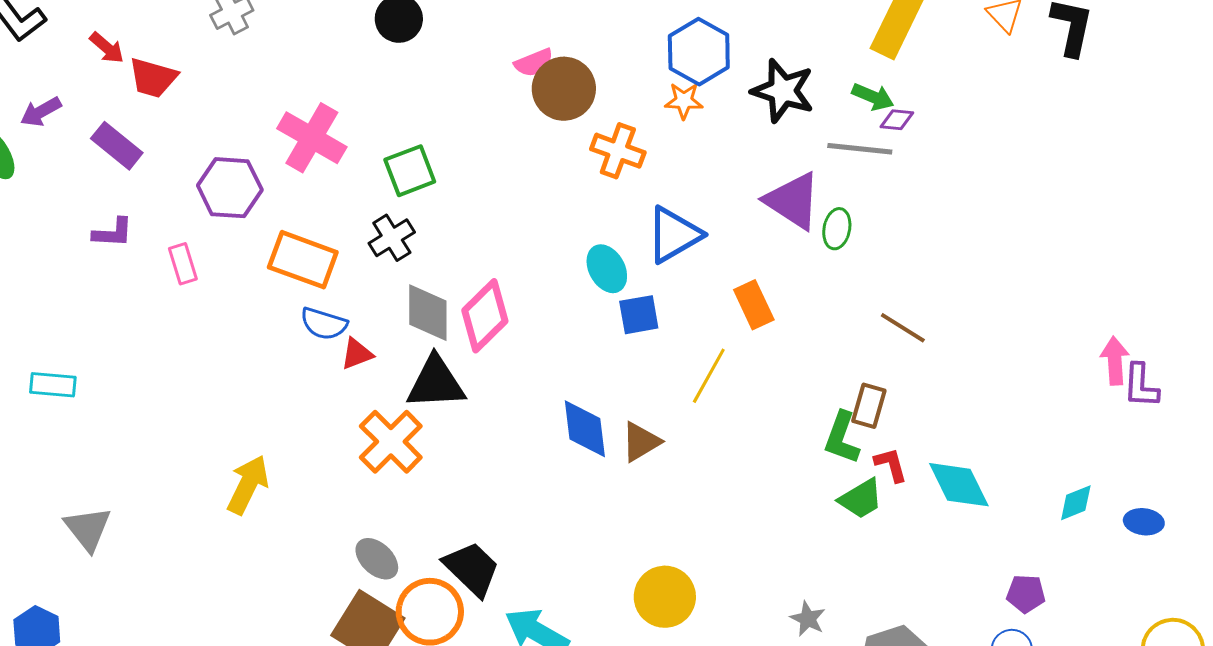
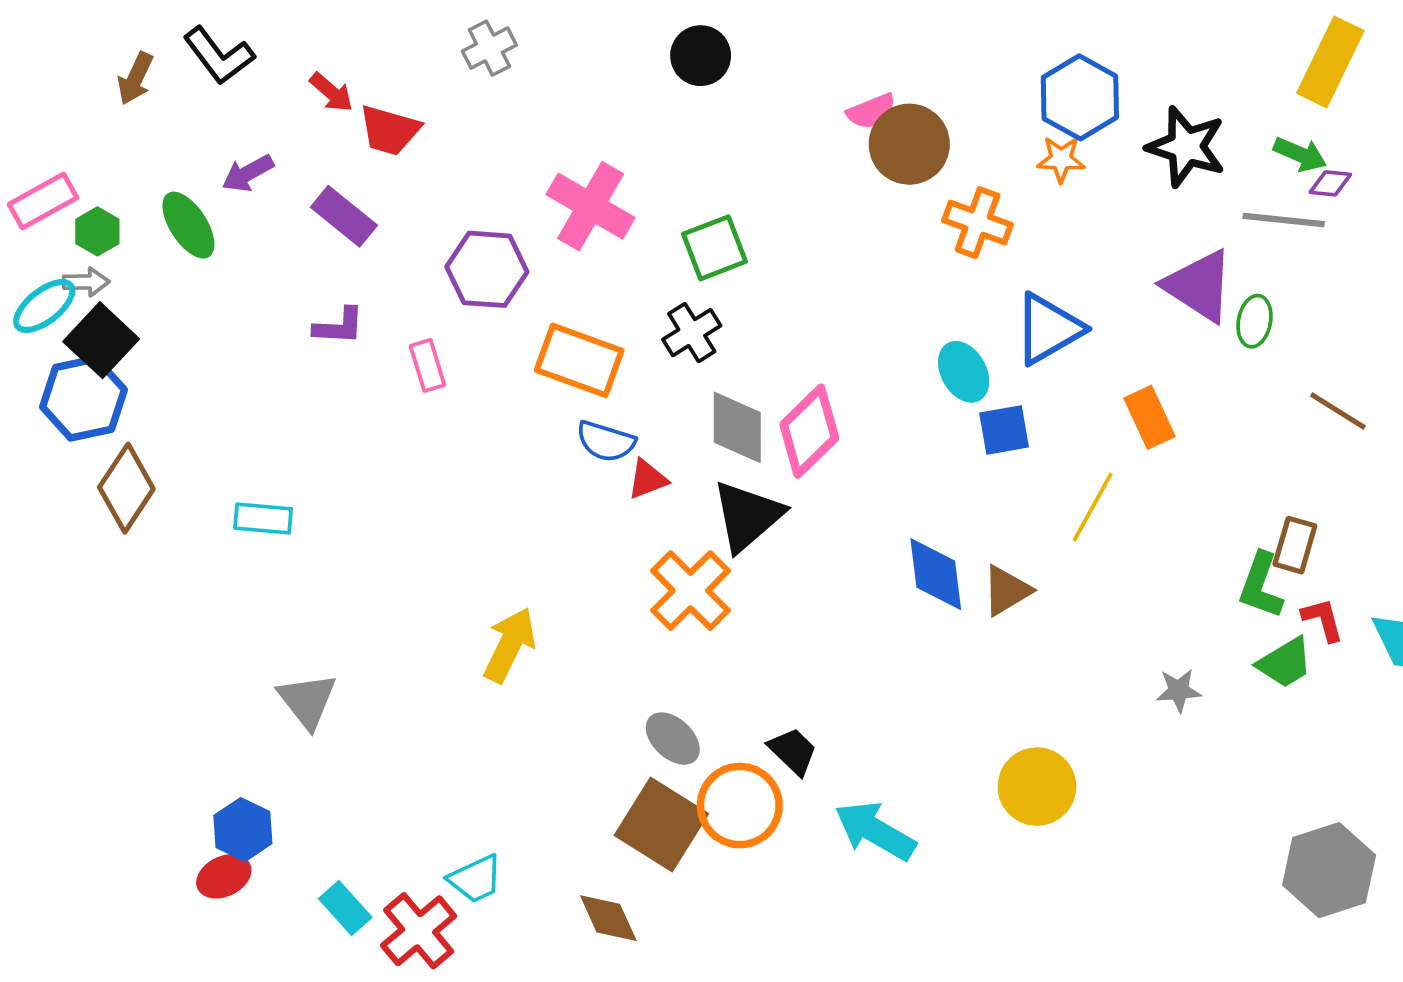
brown line: (903, 328) -> (1338, 411), moved
black triangle: (436, 383) -> (747, 516), turned -38
black trapezoid: (472, 569) -> (793, 751), size x0.7
gray star: (808, 619) -> (1179, 690), moved, turned -30

